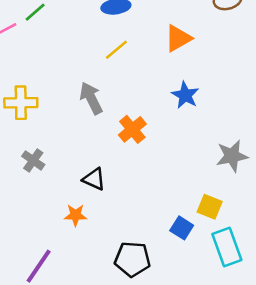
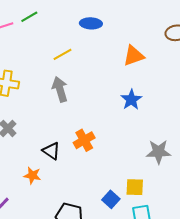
yellow line: (116, 50) -> (63, 54), moved
orange cross: (132, 129) -> (84, 140), moved
yellow square: (210, 207) -> (135, 187), turned -30

